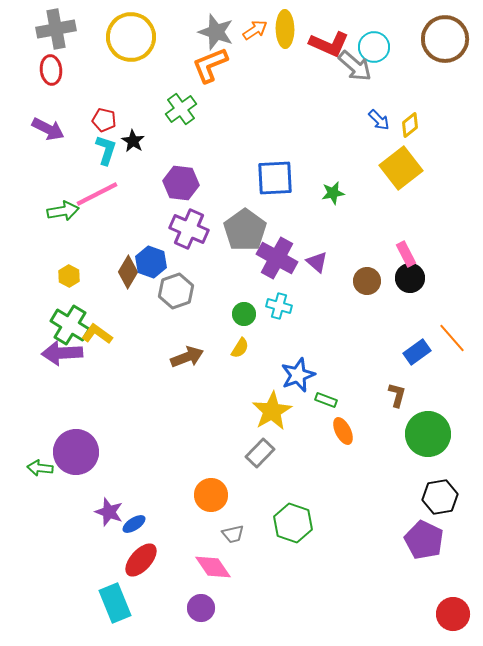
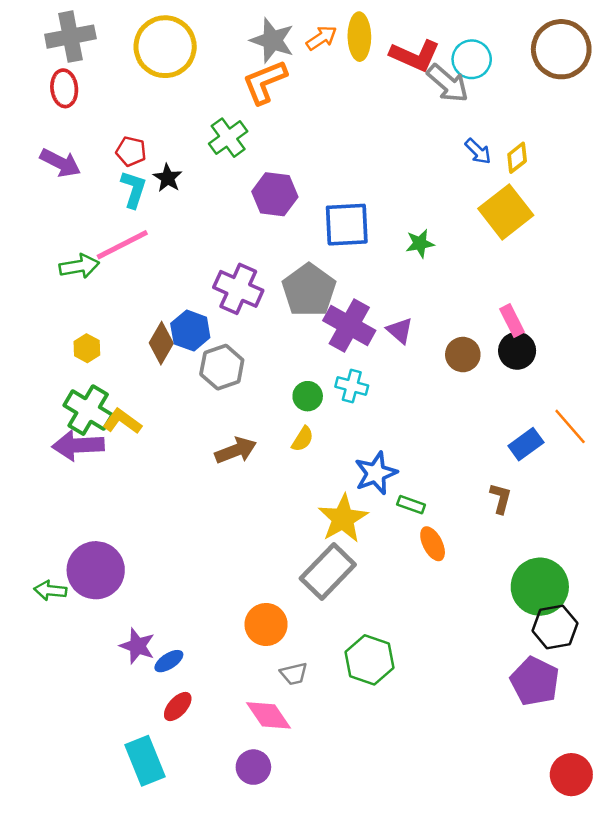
purple hexagon: (181, 183) -> (275, 194), moved
green circle: (428, 434) -> (540, 587), moved
gray rectangle: (260, 453) -> (328, 572), size x1.5
red ellipse: (141, 560) -> (178, 706), size x0.7

